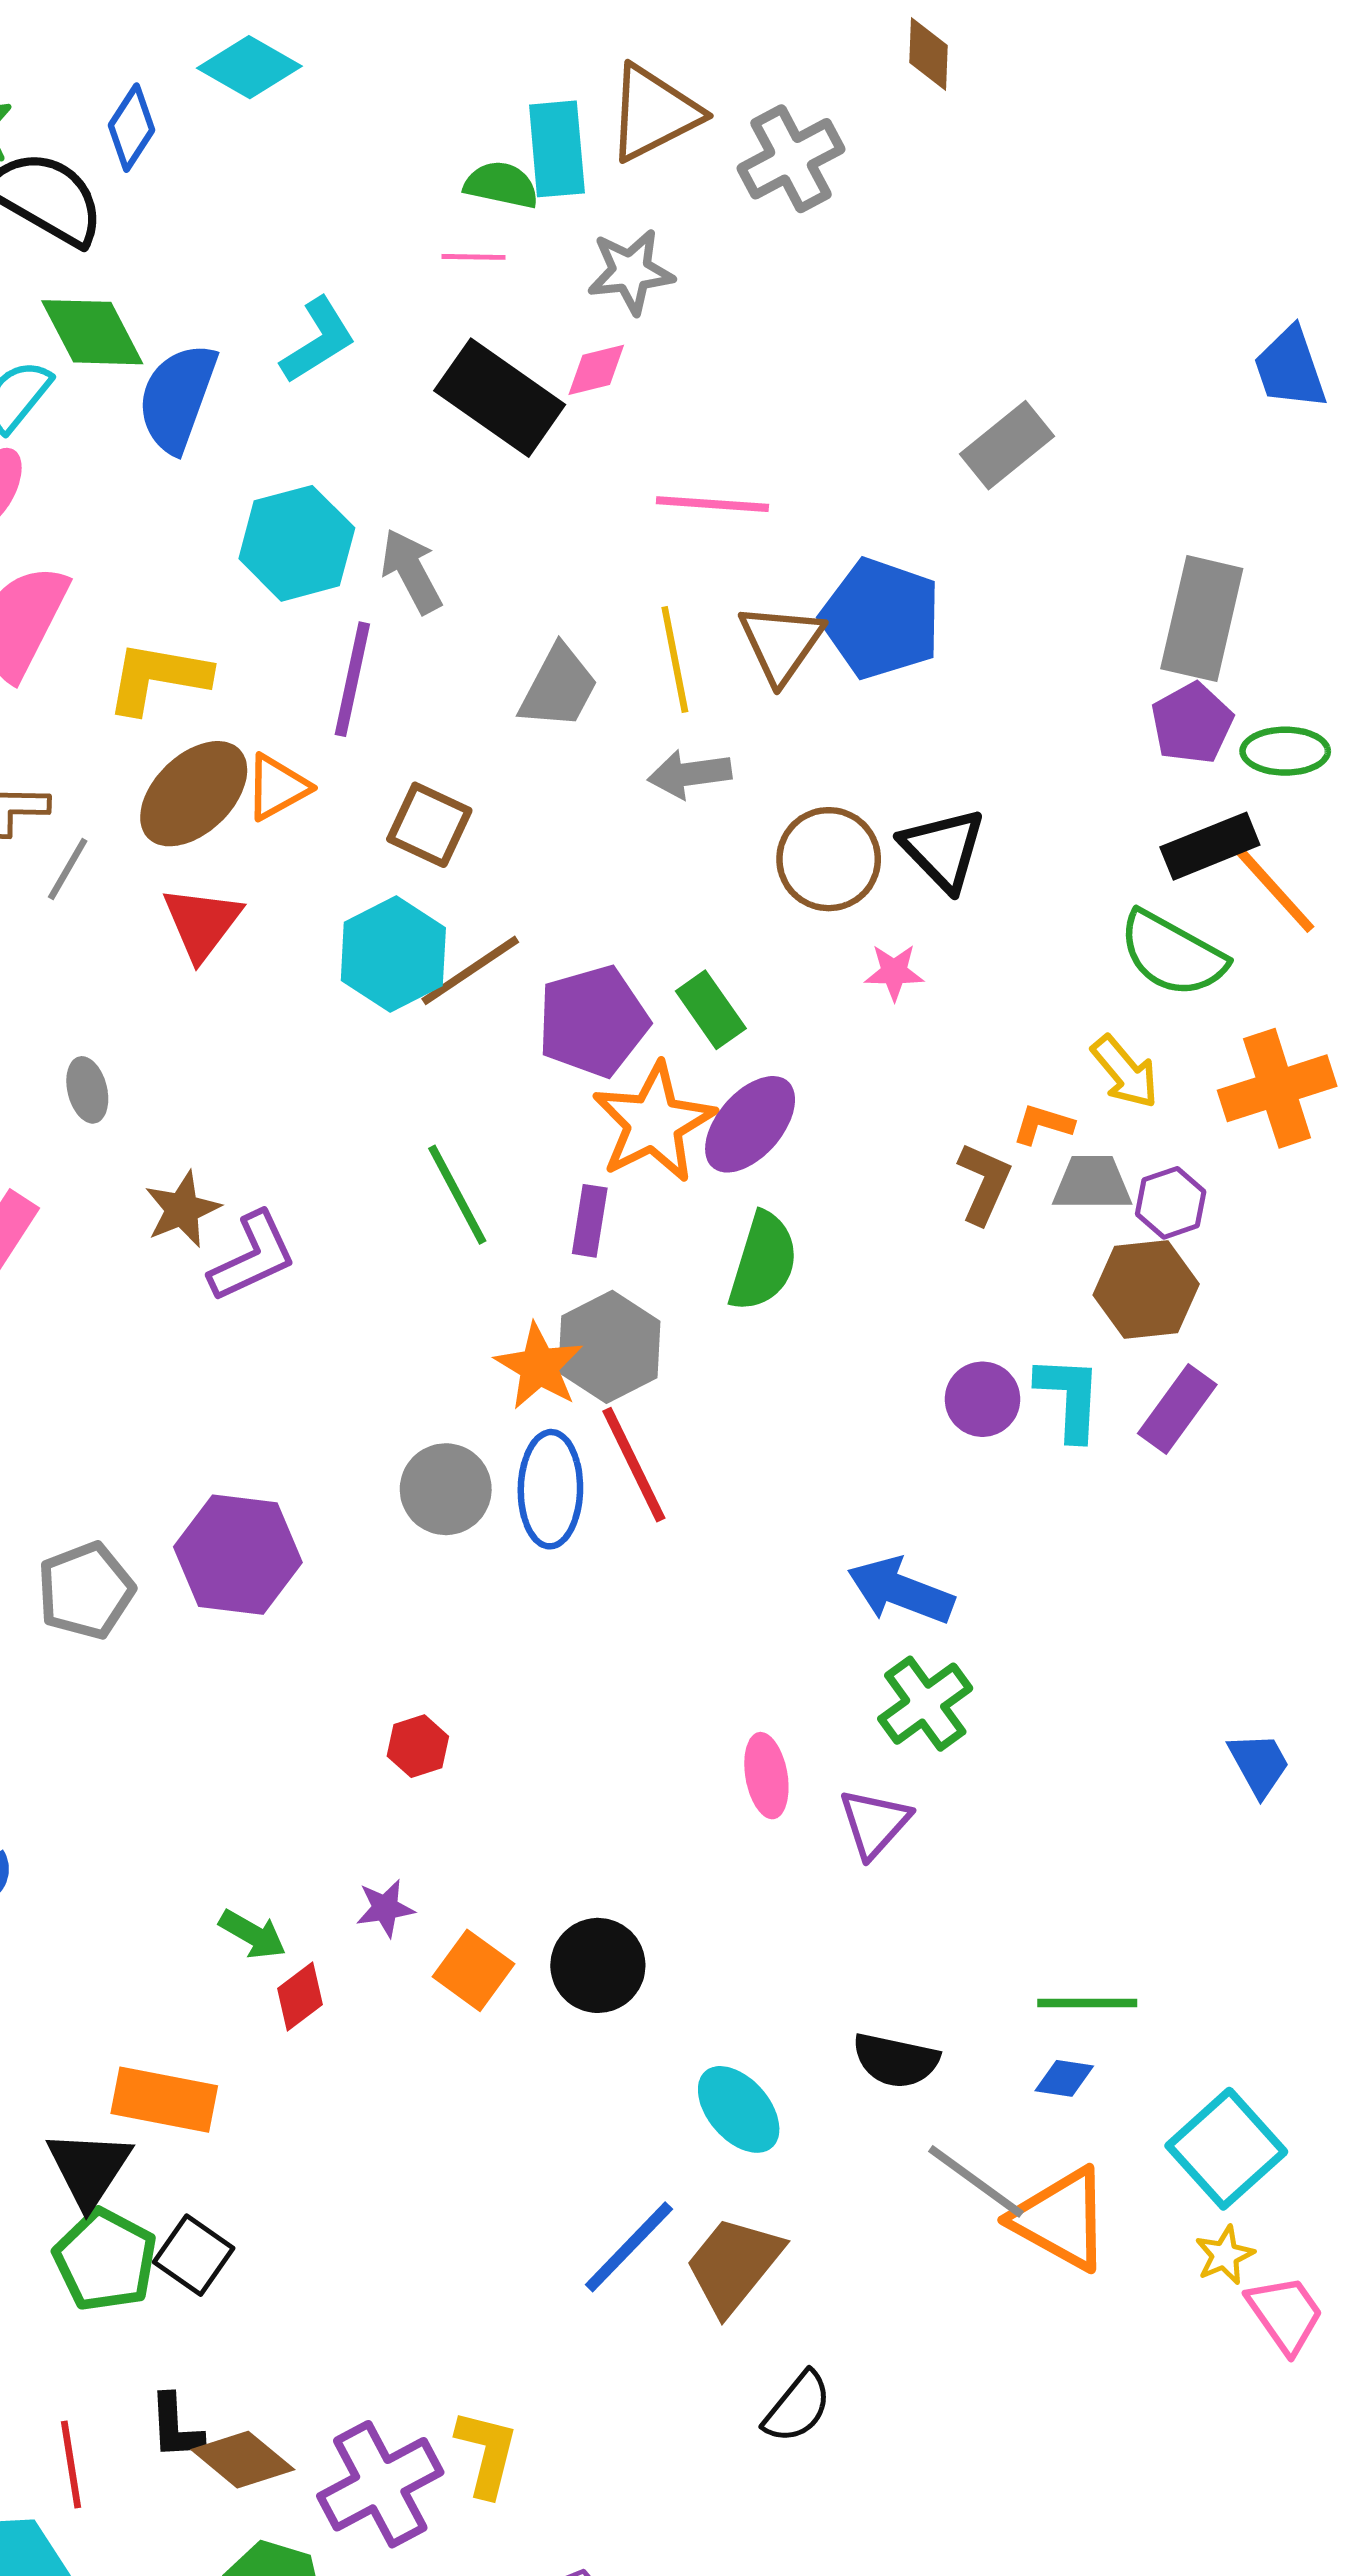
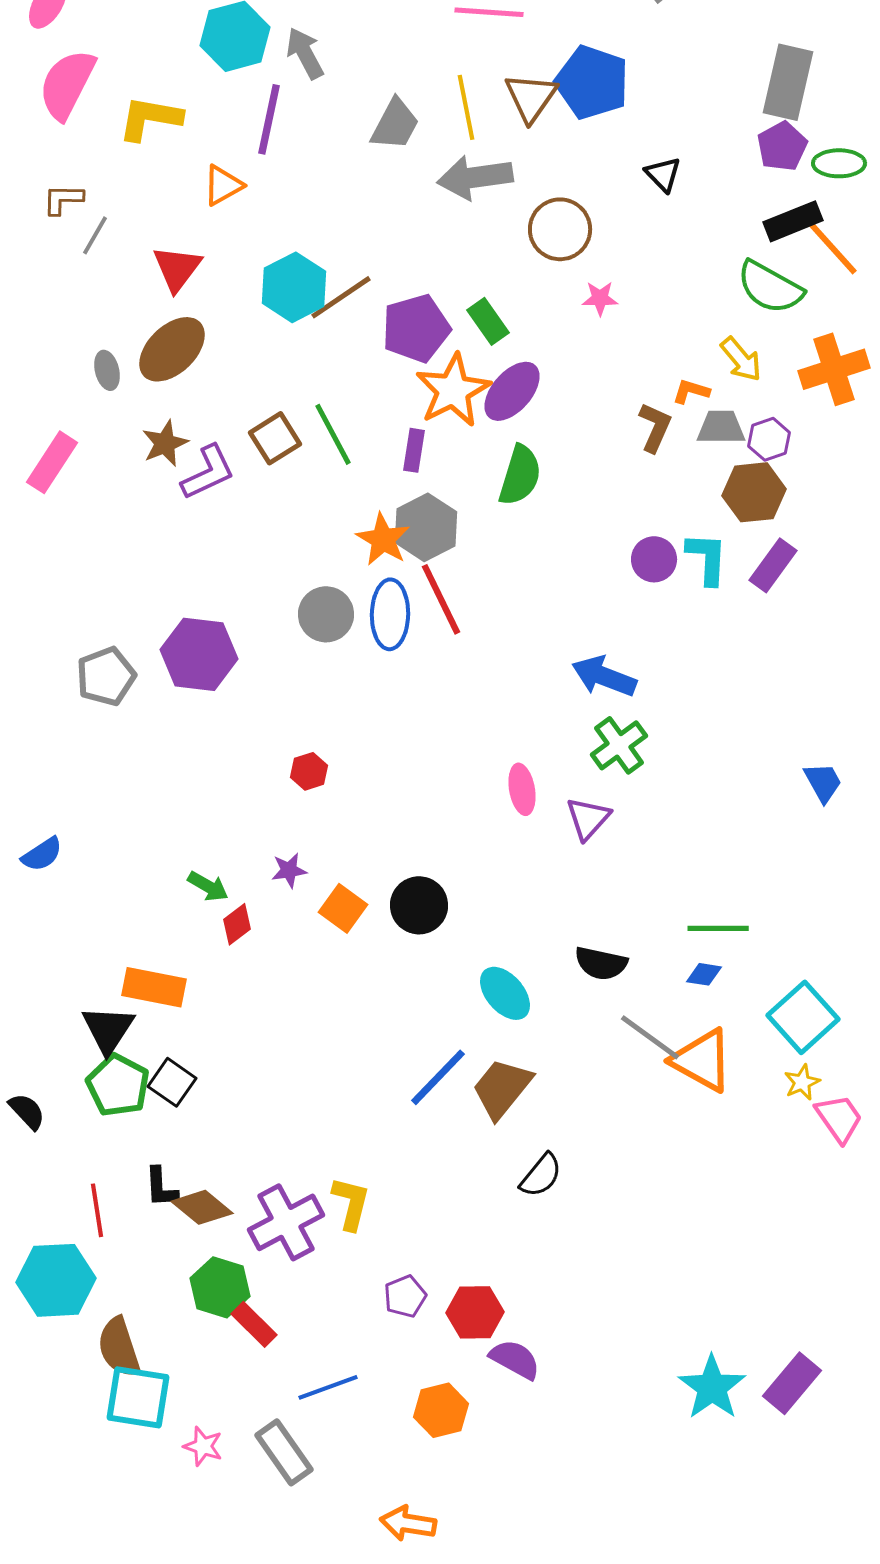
gray arrow: (690, 774) -> (475, 177), size x1.5
brown ellipse: (194, 794) -> (172, 349), moved
brown square: (429, 825) -> (275, 438), moved, turned 33
black triangle: (943, 849) -> (663, 174), moved, size x0.7

